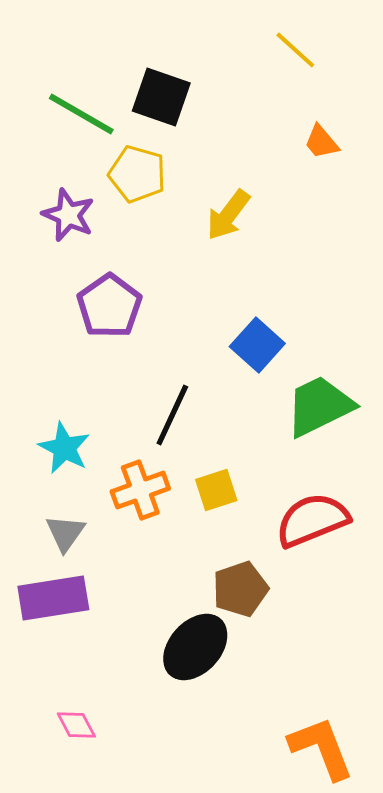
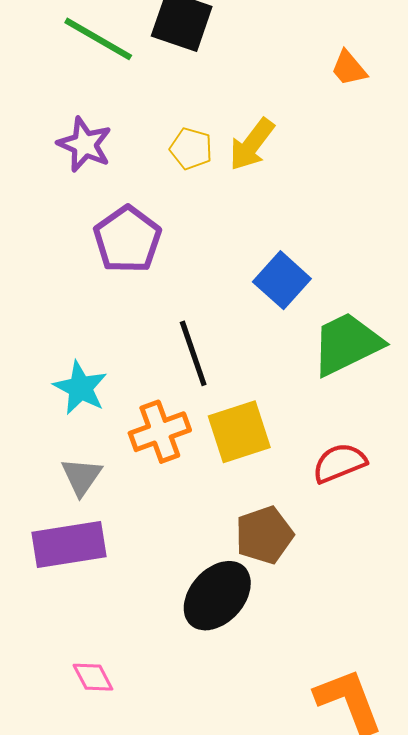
yellow pentagon: (137, 174) -> (191, 149), moved, size x0.7
black line: (172, 415) -> (193, 353), turned -44
yellow square: (216, 490) -> (239, 432), size x1.4
red semicircle: (312, 520) -> (339, 463), size x0.7

